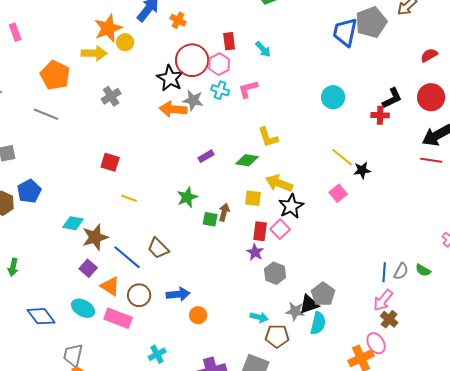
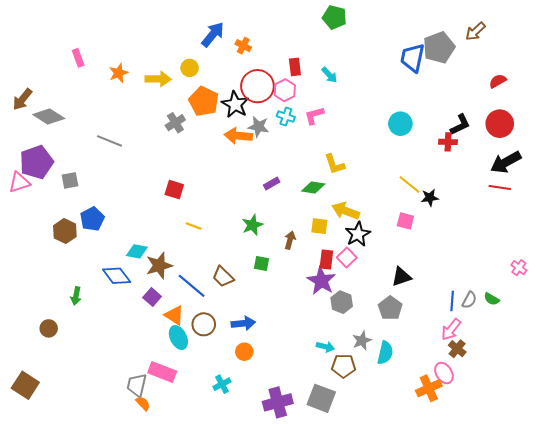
orange star: (108, 28) -> (119, 73), moved, size x0.7
orange pentagon: (55, 75) -> (204, 101), moved
pink square: (338, 193) -> (405, 221), turned -36
green square: (210, 219) -> (262, 264), moved
purple star: (255, 252) -> (321, 281), size x1.6
gray pentagon: (323, 294) -> (390, 308), moved
black triangle: (309, 304) -> (401, 277), moved
cyan ellipse: (83, 308) -> (178, 338), moved, turned 35
gray star: (295, 311) -> (362, 341), turned -30
orange circle: (198, 315) -> (244, 352), moved
blue diamond: (41, 316) -> (117, 276), moved
pink rectangle: (118, 318) -> (162, 372), moved

